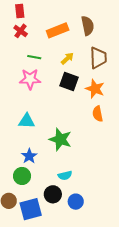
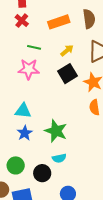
black square: (69, 81) -> (68, 74), turned 36
blue star: (29, 156) -> (25, 133), moved
cyan semicircle: (65, 175) -> (59, 158), moved
black circle: (53, 194) -> (42, 173), moved

